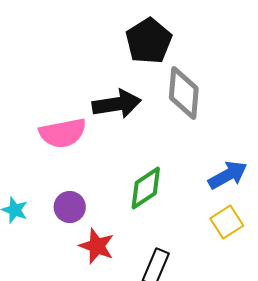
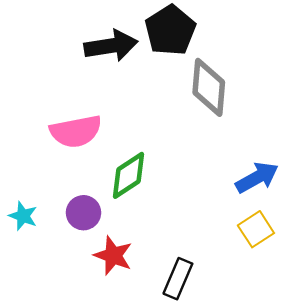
black arrow: (117, 104) -> (111, 46), moved
green diamond: (146, 188) -> (129, 175), moved

